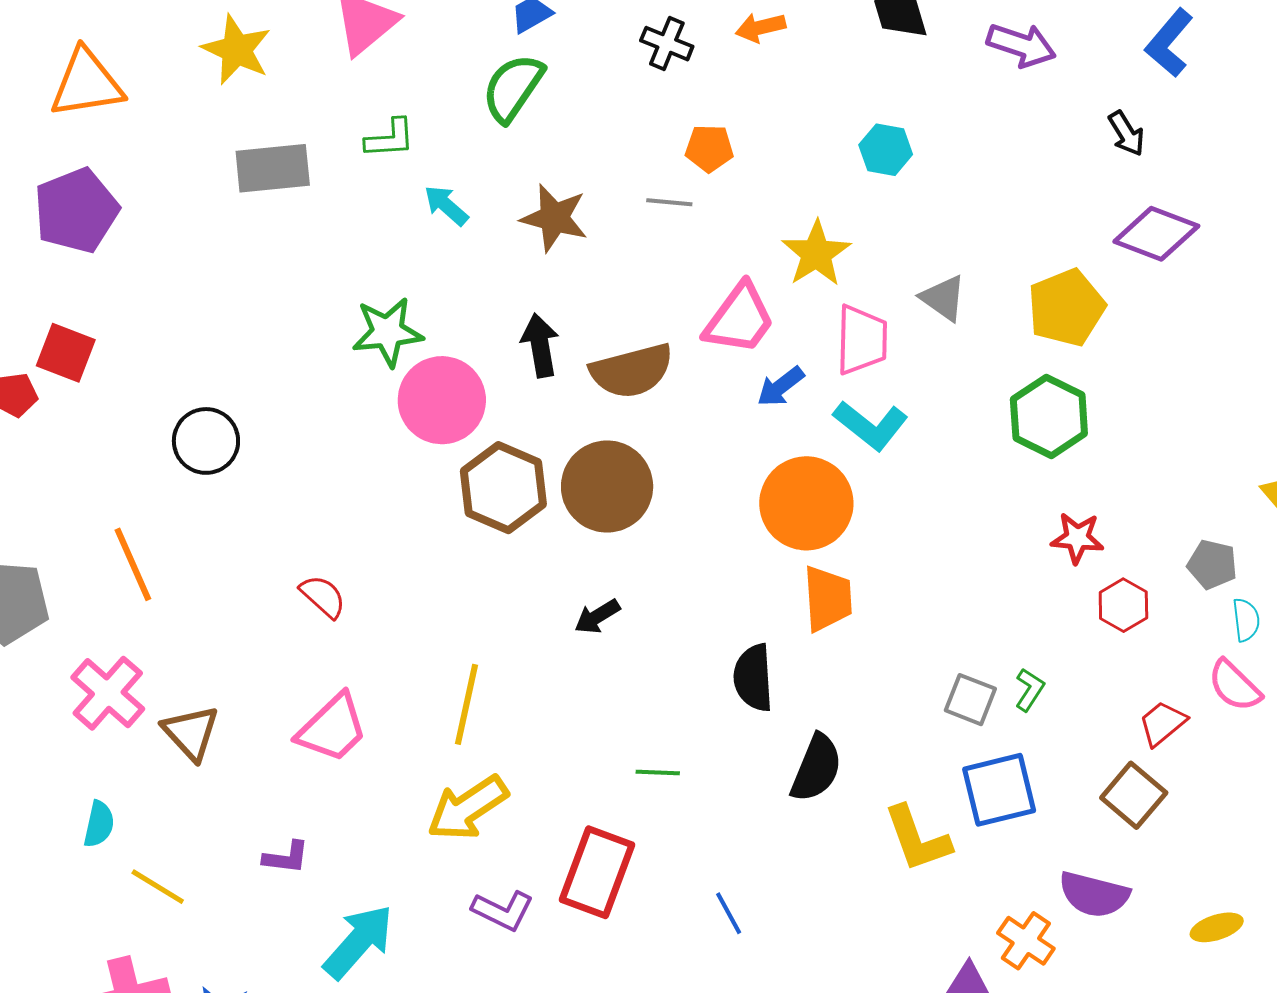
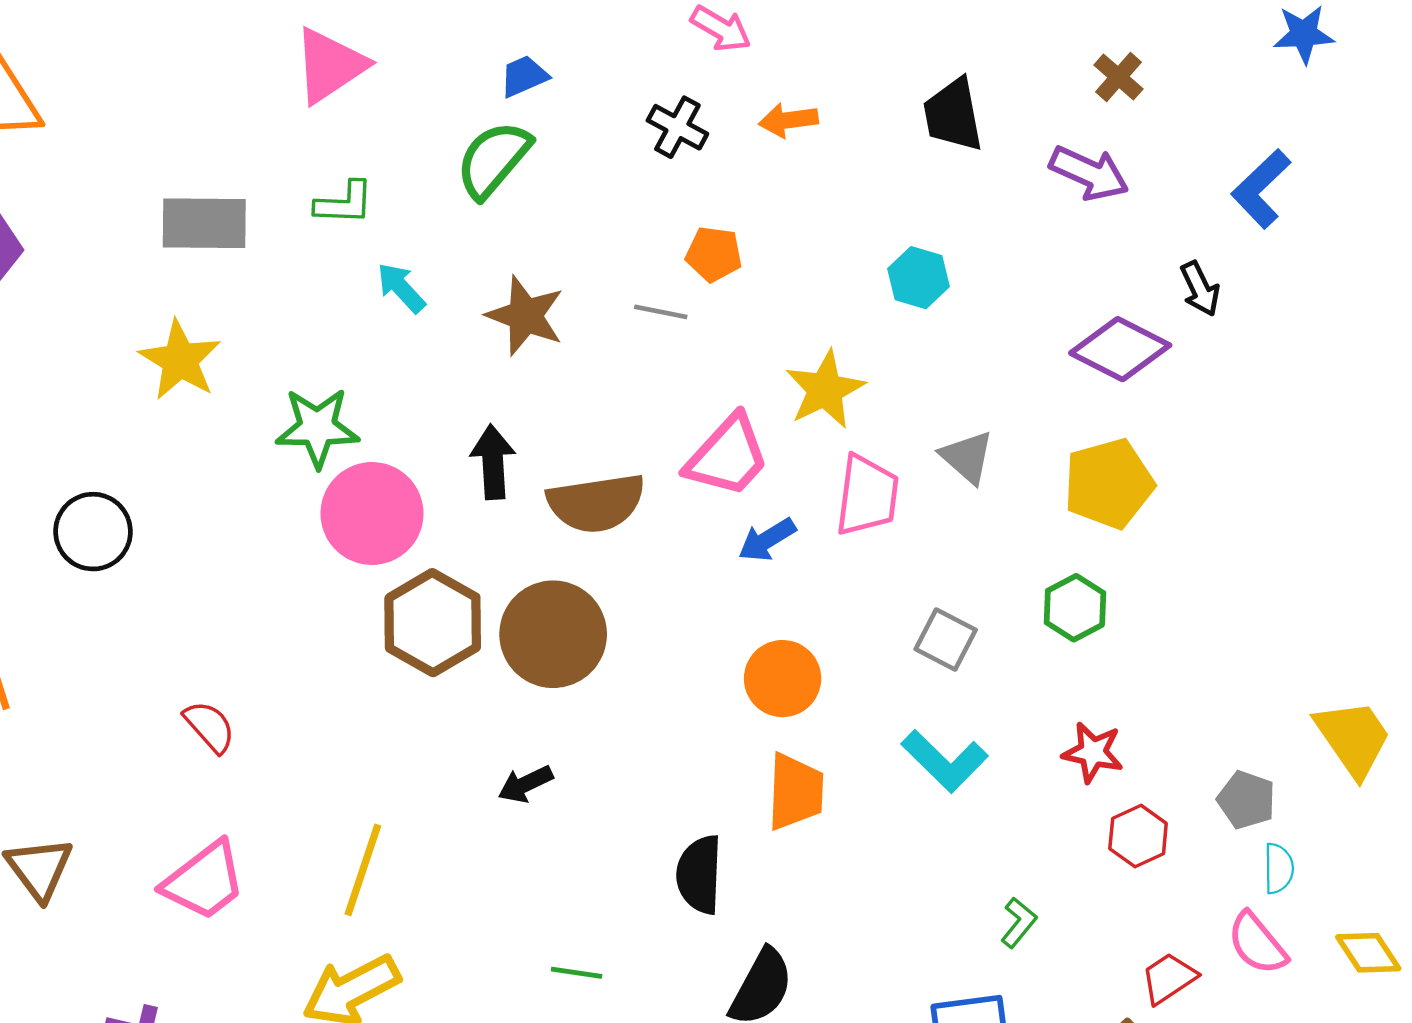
yellow star: (237, 50) -> (180, 360), moved
purple diamond: (1156, 234) -> (1120, 349), moved
green hexagon: (1049, 416) -> (1075, 608), size x0.7
cyan L-shape: (871, 425) -> (945, 761), moved
orange circle: (806, 503) -> (783, 679), size x0.7
gray square: (970, 700) -> (946, 639), moved

